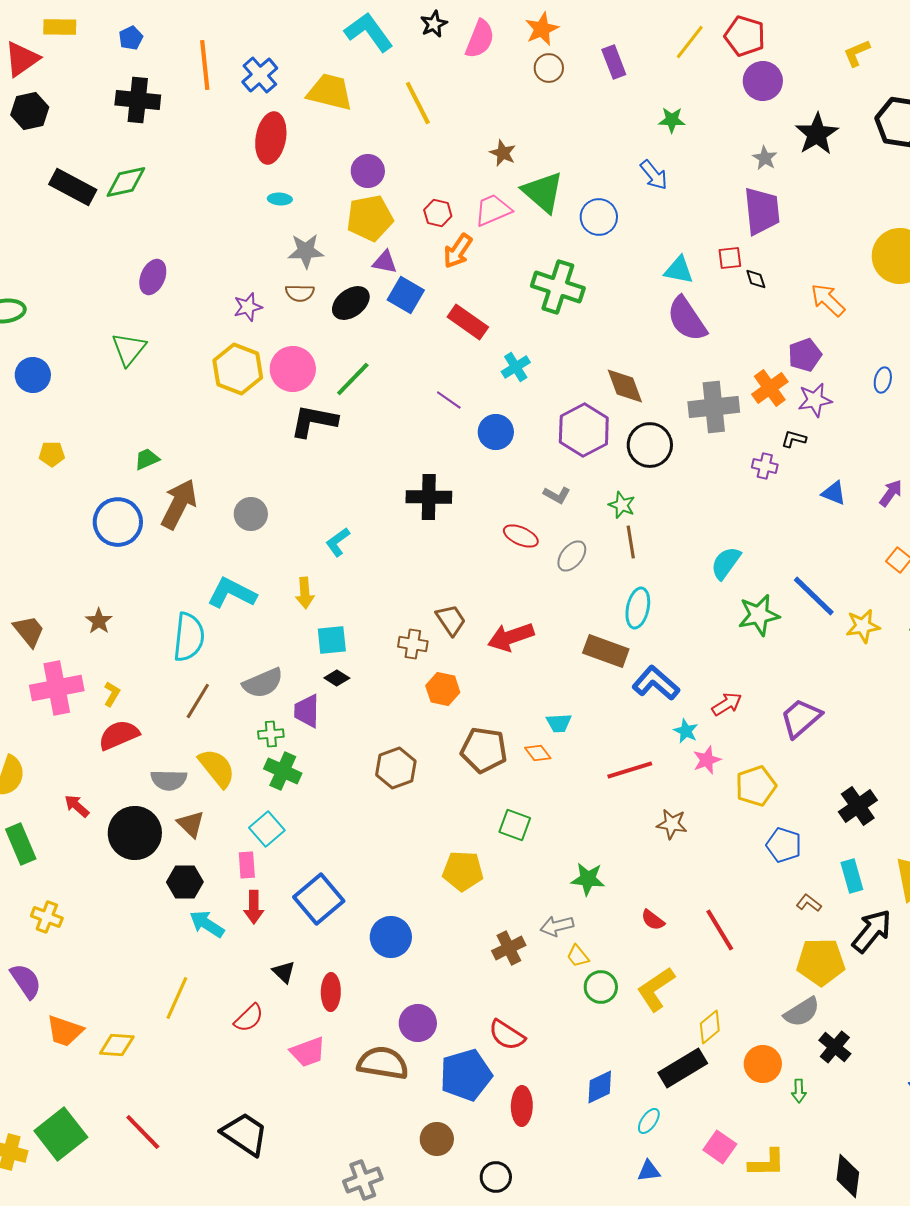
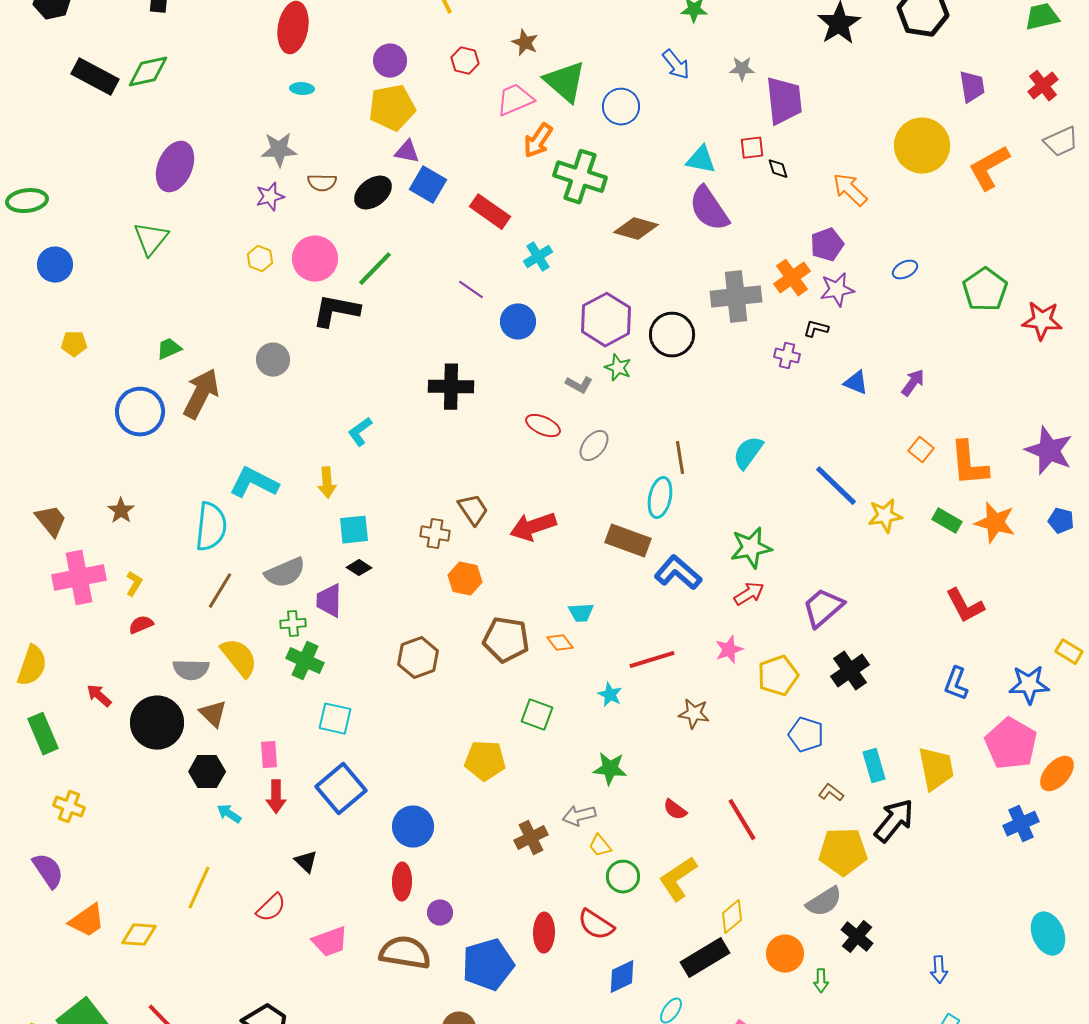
gray star: (765, 158) -> (742, 69), moved, turned -30
red hexagon: (438, 213) -> (465, 61), moved
gray star: (306, 251) -> (279, 150), moved
orange arrow: (458, 251) -> (538, 141), moved
purple ellipse: (153, 277) -> (175, 167), size x1.4
yellow hexagon: (238, 369) -> (260, 259), size x0.5
blue ellipse: (883, 380) -> (905, 270), turned 50
brown diamond: (625, 386) -> (636, 229), moved, turned -54
green star: (622, 505) -> (618, 368), moved
gray circle: (251, 514) -> (273, 360), moved
brown line: (631, 542) -> (680, 458), moved
green star: (759, 615) -> (751, 548), moved
cyan star: (686, 731) -> (610, 695), moved
red semicircle: (119, 735) -> (141, 625), size x0.6
black cross: (858, 806) -> (850, 671), moved
cyan square: (267, 829) -> (335, 719), moved, turned -36
cyan arrow: (207, 924) -> (229, 814), size x0.7
red ellipse: (331, 992) -> (402, 882), moved
purple circle: (418, 1023) -> (440, 913), size x0.7
orange trapezoid: (65, 1031) -> (87, 921), turned -54
red semicircle: (507, 1035) -> (596, 925), moved
red ellipse: (522, 1106) -> (544, 933), moved

